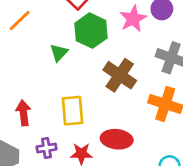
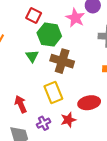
brown cross: (120, 75) -> (62, 61), moved

